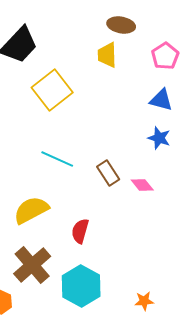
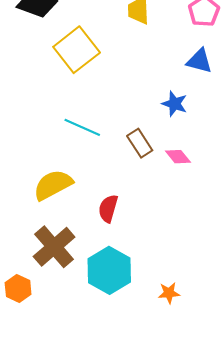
blue star: (159, 138) -> (175, 104), moved
orange star: (144, 301) -> (169, 293), moved

